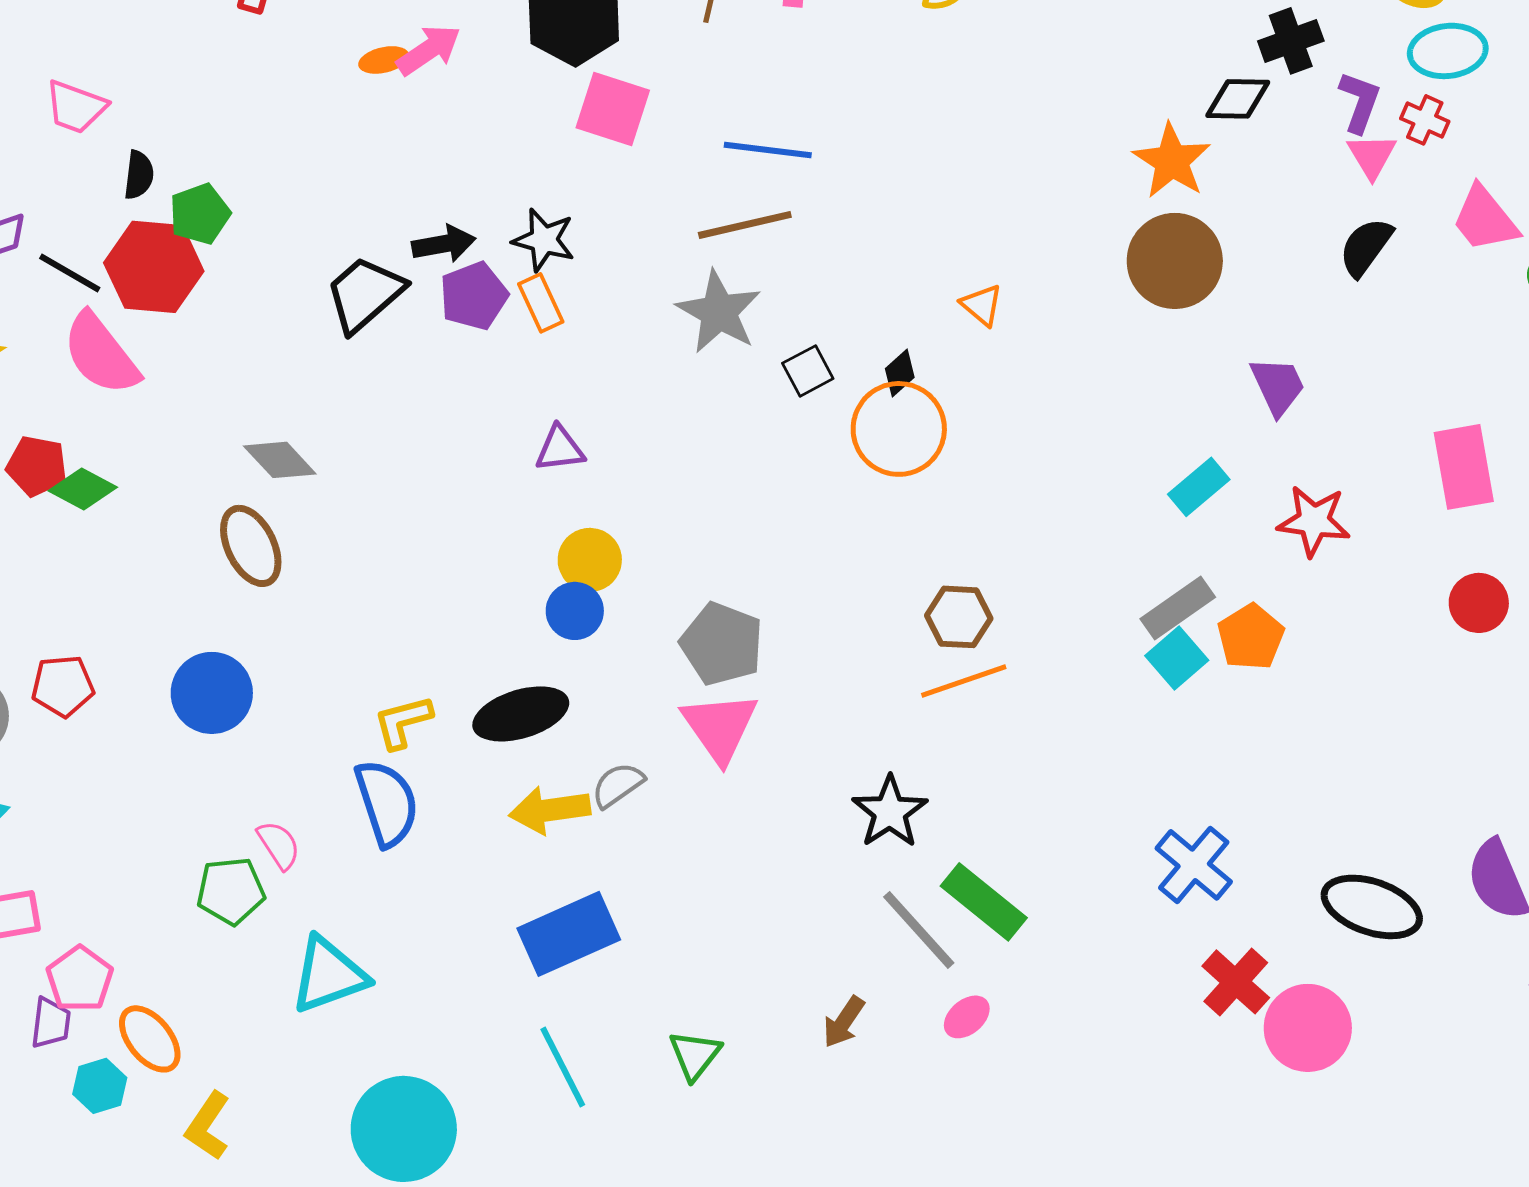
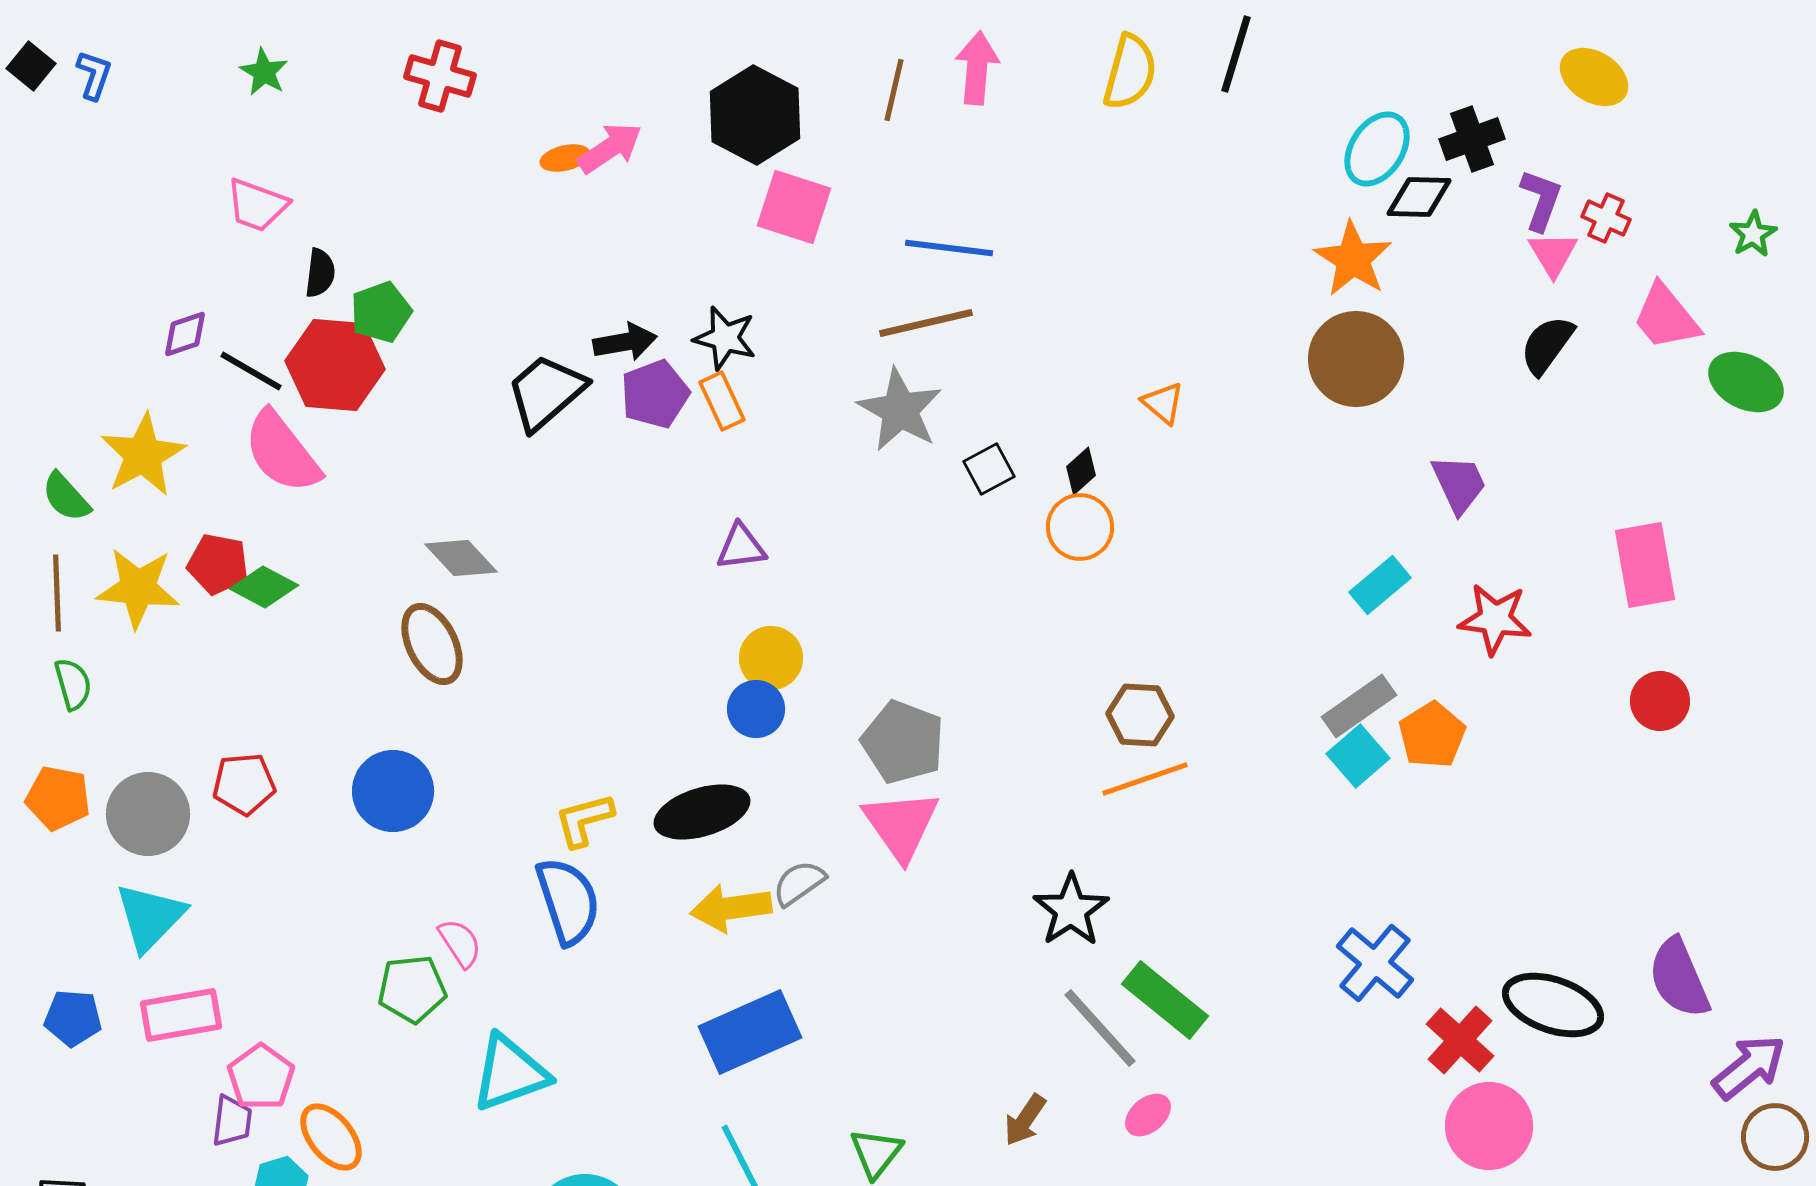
cyan ellipse: (1448, 51) -> (1377, 149), moved, turned -50
orange circle: (899, 429) -> (1080, 527), size x0.7
red cross: (1236, 982) -> (1460, 1040), moved

